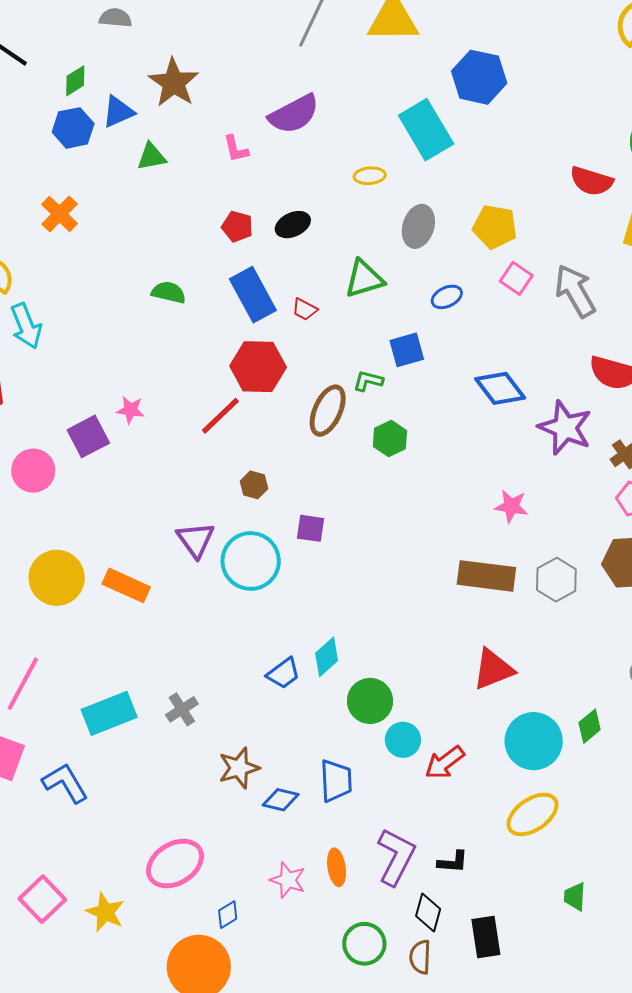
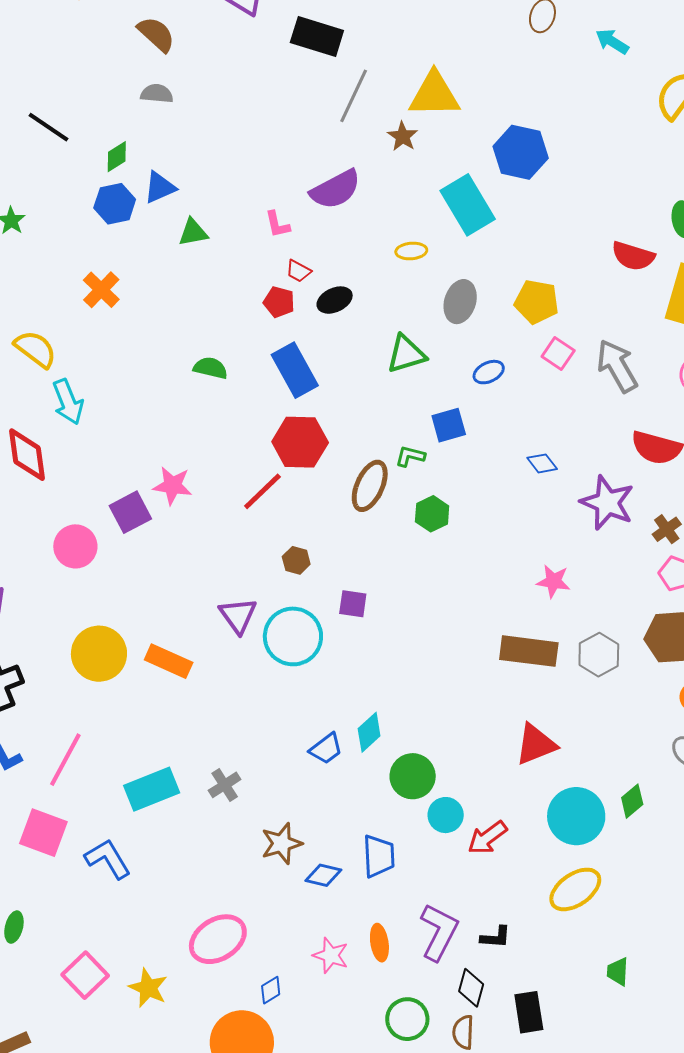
brown star: (174, 83) -> (403, 136), moved, size x0.6
red trapezoid: (305, 309) -> (298, 271), moved
blue diamond: (500, 388) -> (542, 463), size x0.6
pink star: (131, 410) -> (173, 486), size x1.4

